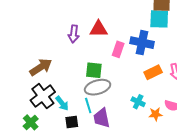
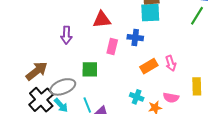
red triangle: (99, 29) -> (102, 20), moved
blue cross: (142, 43) -> (135, 38), size x0.7
gray ellipse: (98, 87) -> (63, 87), moved

